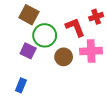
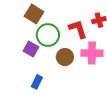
blue rectangle: (21, 85) -> (37, 82), moved

